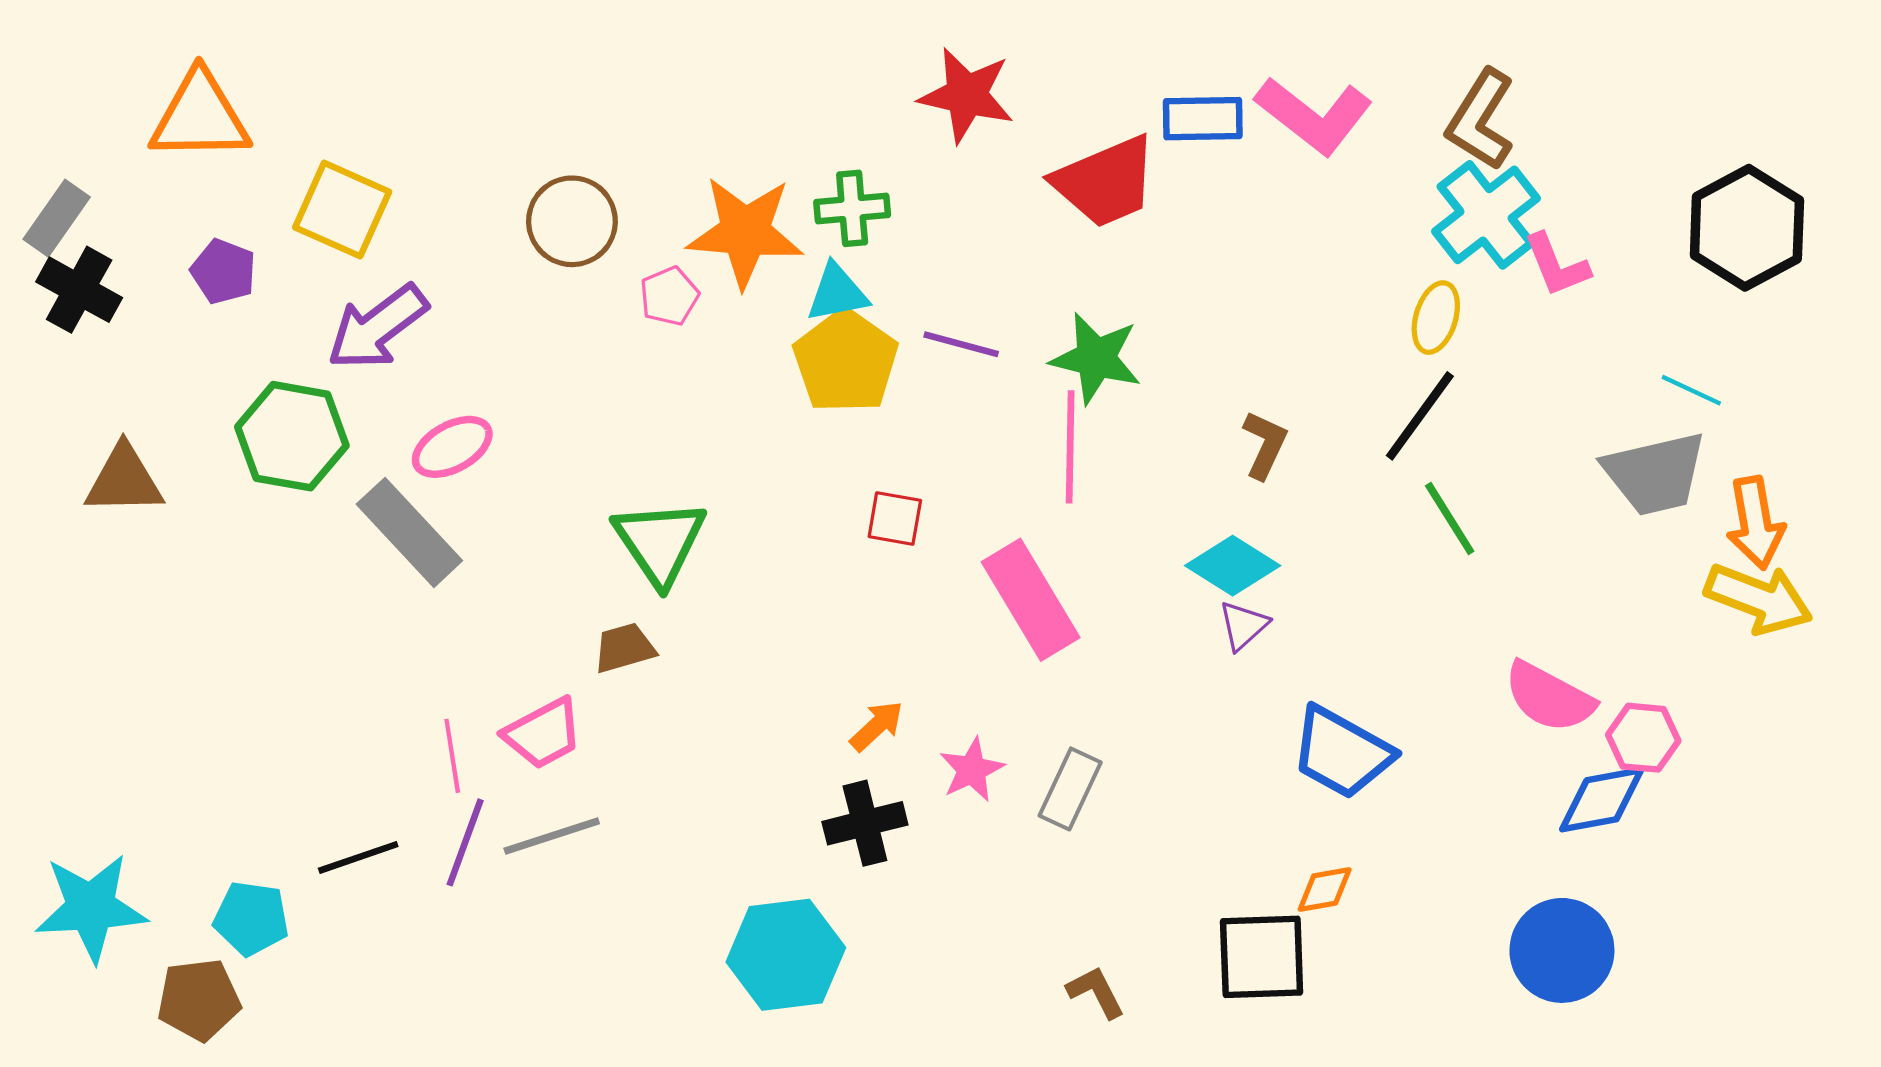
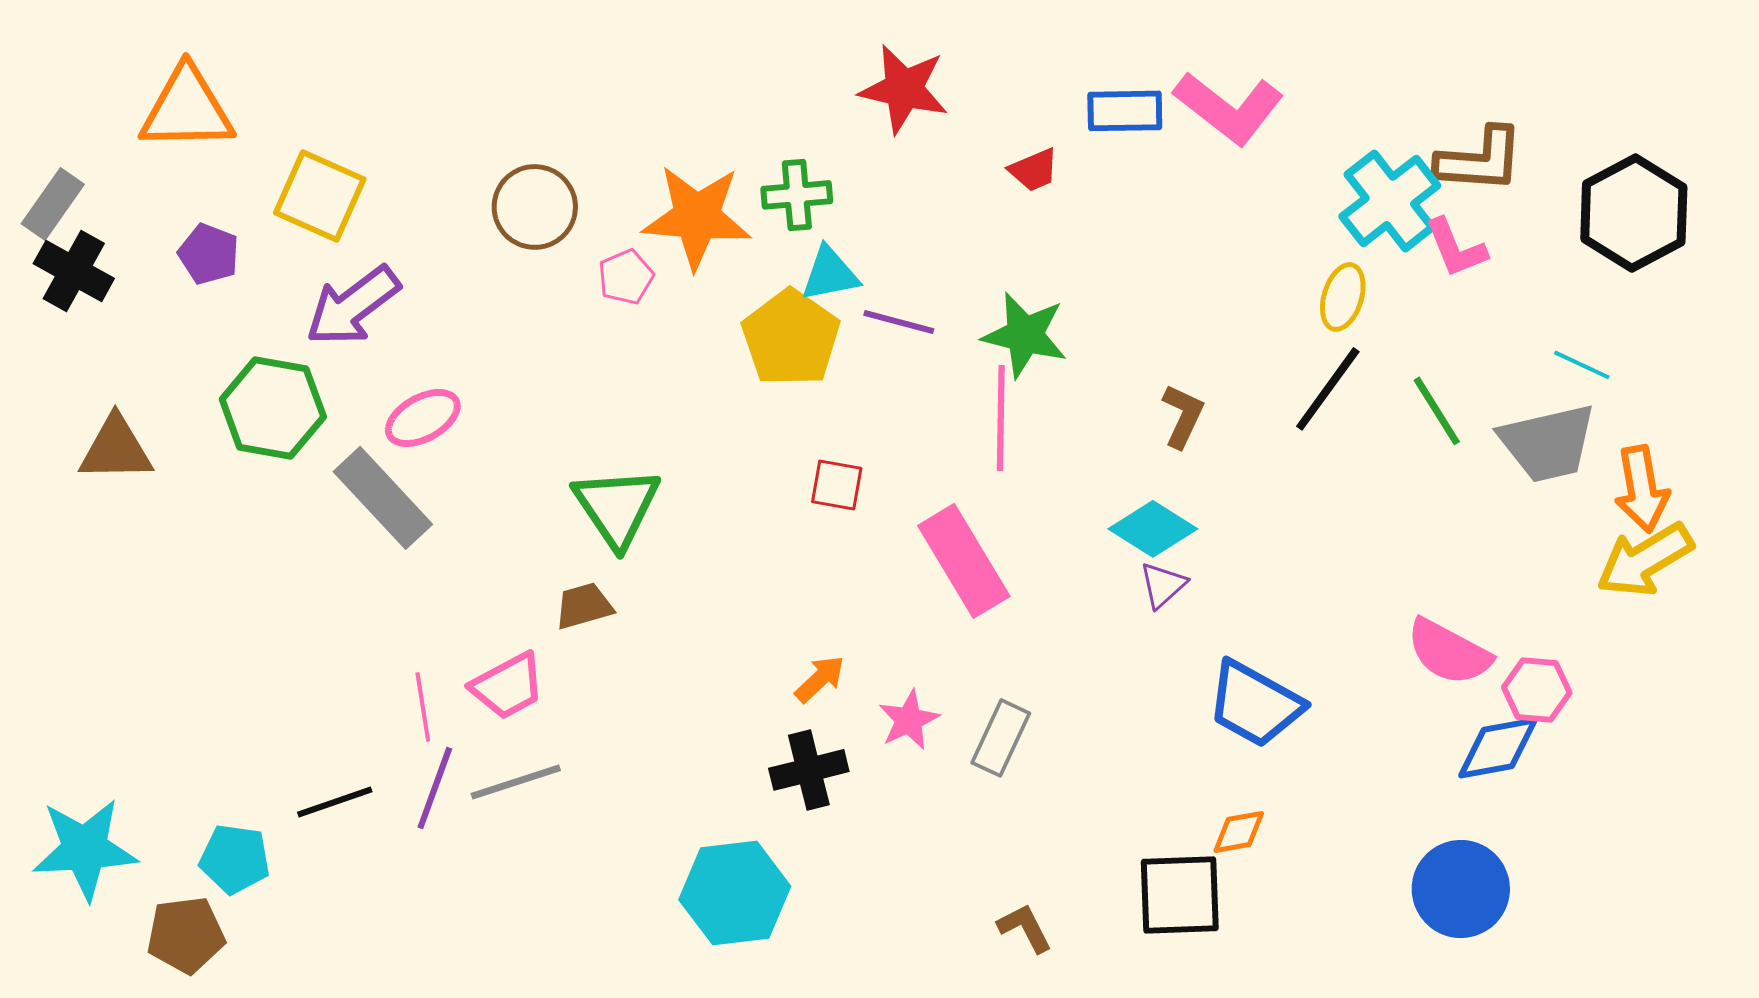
brown L-shape: (1481, 120) -> (1480, 160), moved, turned -118
red trapezoid: (1105, 182) -> (1034, 170), size x0.5
cyan triangle: (837, 293) -> (830, 274), moved
green line: (1450, 519) -> (1437, 411), moved
yellow arrow: (1759, 599) -> (1645, 560), turned 128

